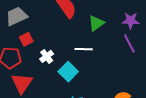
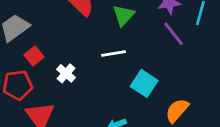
cyan square: (68, 72) -> (144, 83), moved

